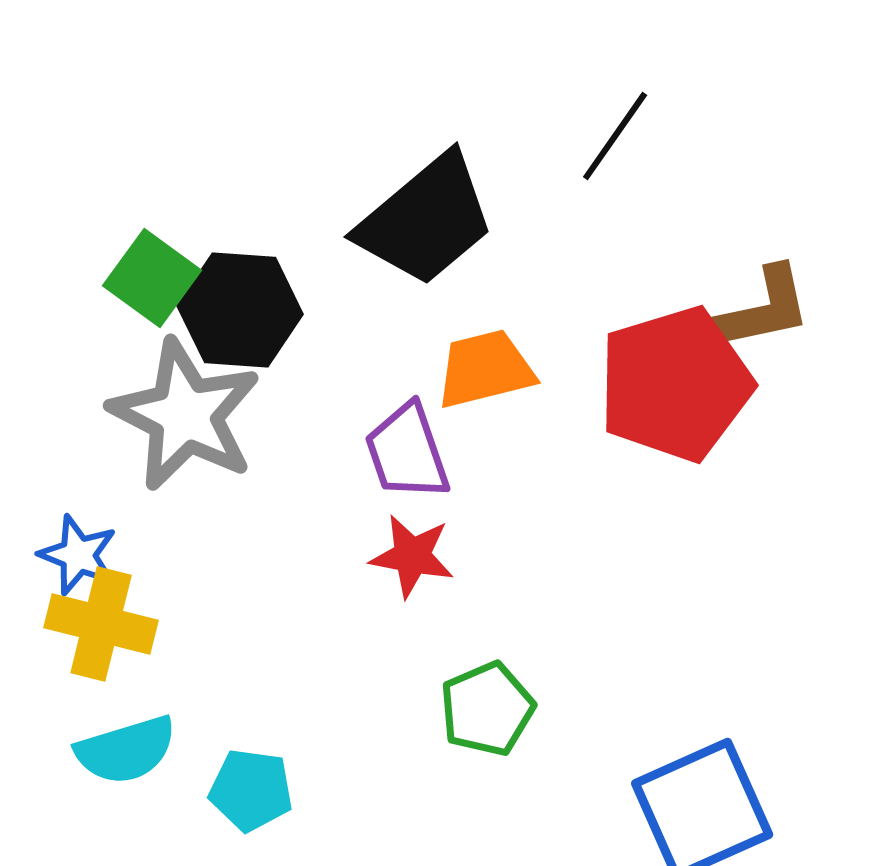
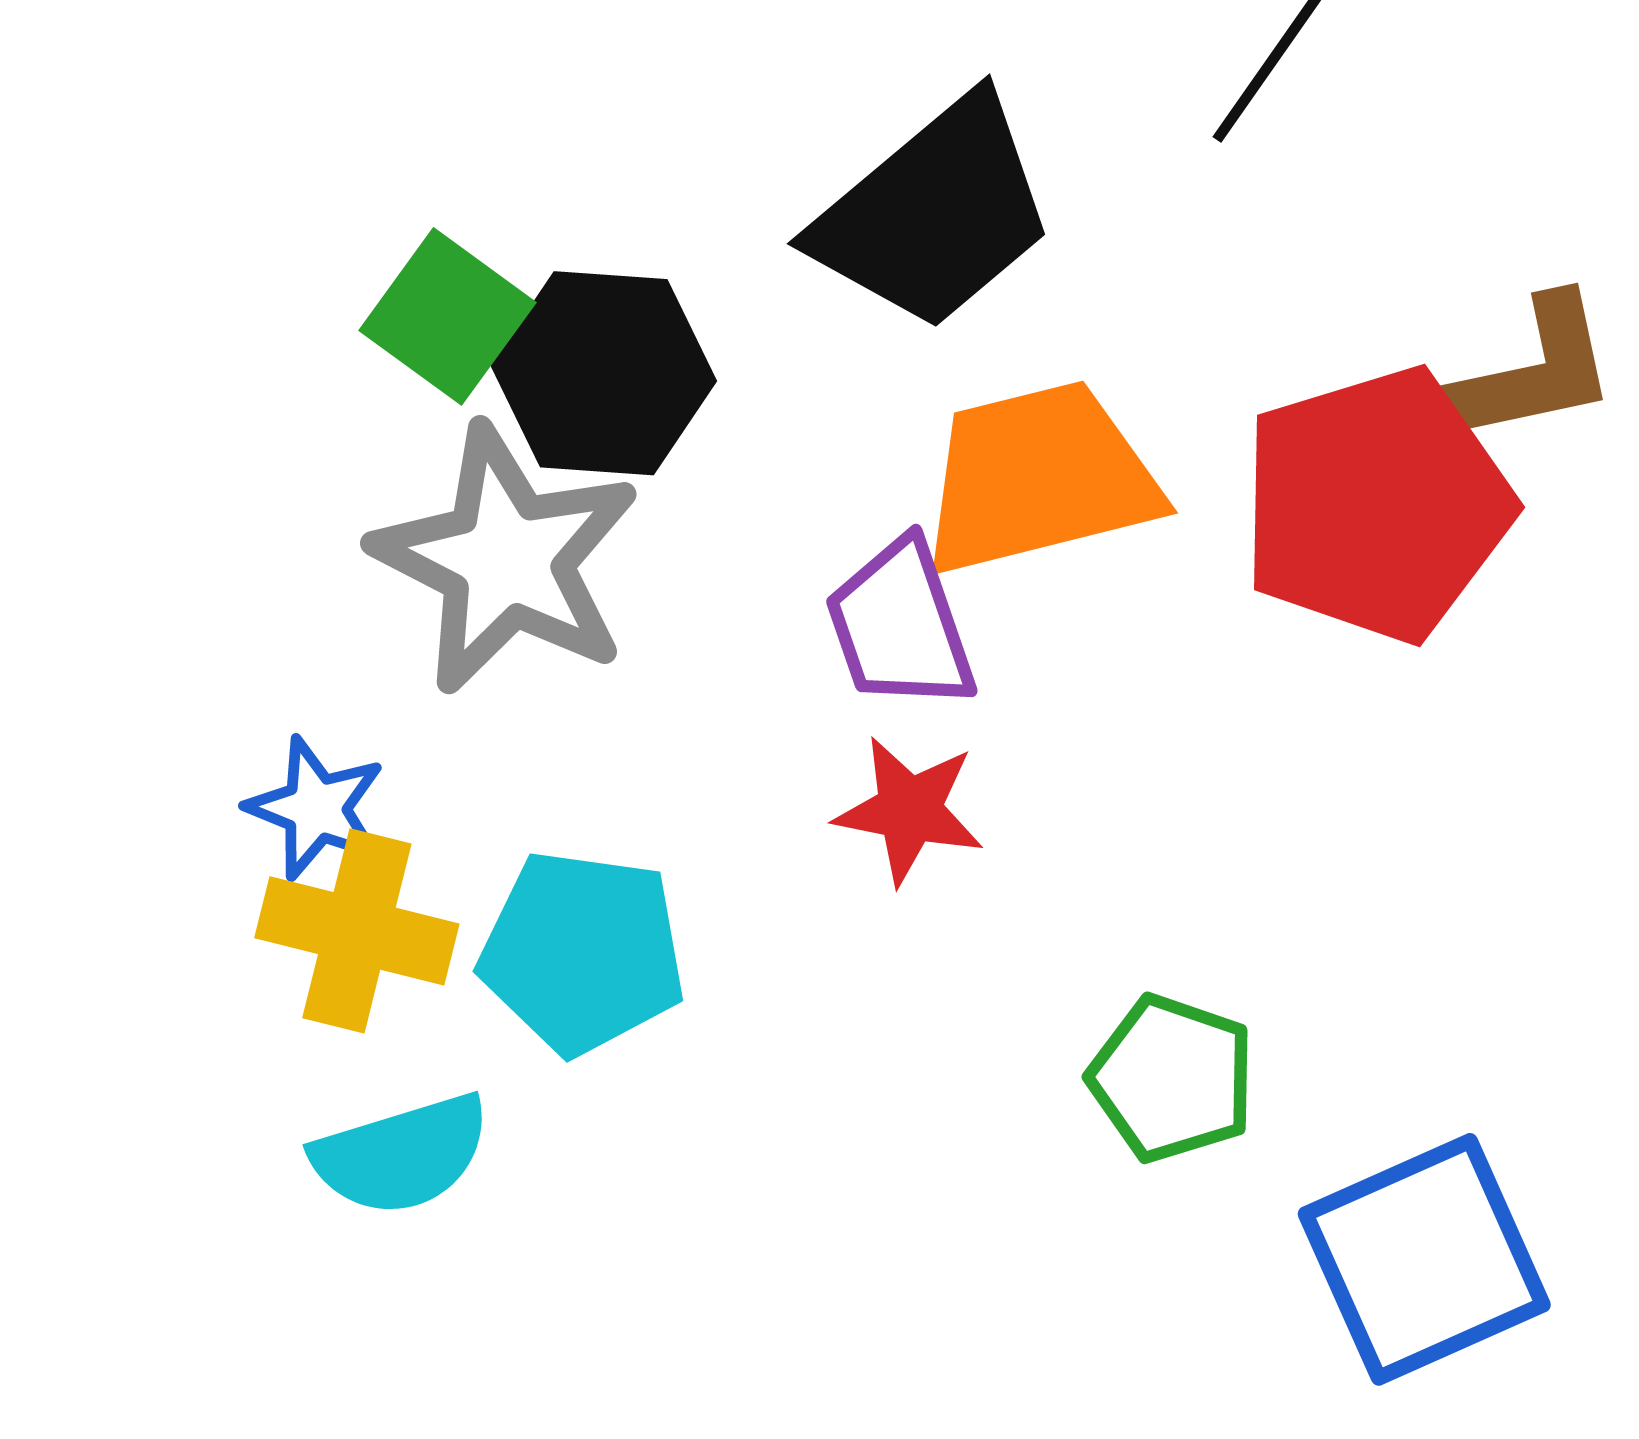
orange trapezoid: (485, 369) -> (1039, 478), size x1.4
green pentagon: (487, 709) -> (1172, 1078), moved, turned -30
cyan pentagon: (251, 790) -> (582, 952), moved, size x1.4

